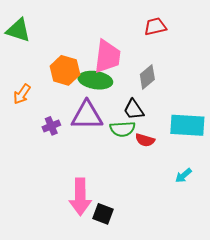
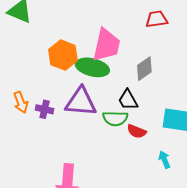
orange arrow: (22, 94) -> (21, 102), moved, turned -60
purple cross: (51, 126) -> (45, 109), turned 30
cyan arrow: (183, 175) -> (164, 160), moved, turned 102

